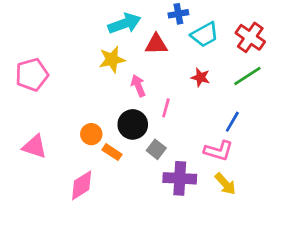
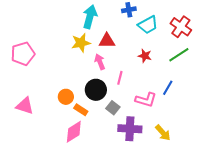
cyan arrow: (124, 24) -> (90, 17), turned -55
red triangle: (156, 44) -> (107, 41), moved
pink L-shape: (218, 151) -> (146, 100), moved
pink diamond: (82, 185) -> (74, 132), moved

